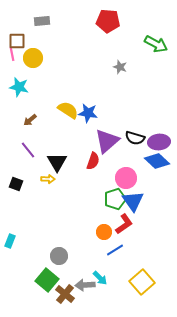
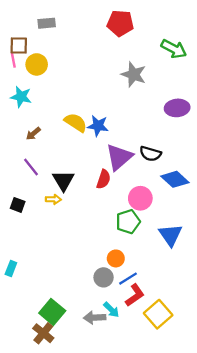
gray star: (120, 67) -> (134, 74), size x1.6
purple ellipse: (159, 142) -> (177, 108), moved
blue triangle: (133, 201) -> (170, 235), moved
red L-shape: (124, 224) -> (135, 295), moved
gray circle: (59, 256) -> (104, 277), moved
brown cross: (65, 294) -> (43, 333), moved

